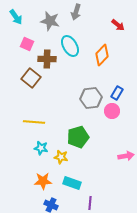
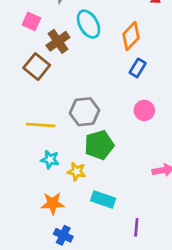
brown cross: (47, 59) -> (58, 41), turned -36
blue rectangle: (117, 93) -> (138, 68), moved
gray hexagon: (91, 98) -> (85, 112), moved
cyan rectangle: (72, 183) -> (103, 199), moved
purple line: (90, 203) -> (136, 227), moved

